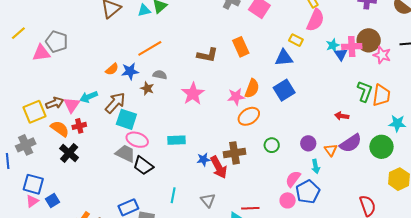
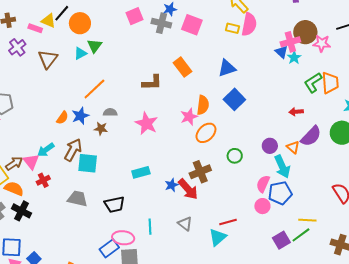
yellow rectangle: (296, 40) -> (232, 28), moved
cyan star: (333, 45) -> (294, 58), moved
green L-shape: (365, 91) -> (313, 83), turned -130
orange semicircle: (60, 129) -> (14, 189), moved
pink ellipse: (137, 140) -> (123, 238), moved
black cross: (69, 153) -> (22, 211), moved
gray trapezoid: (125, 153) -> (77, 199), moved
black trapezoid: (143, 166) -> (114, 205), turned -35
cyan arrow: (316, 166) -> (282, 167), size x1.6
blue pentagon: (308, 192) -> (280, 193), turned 30

